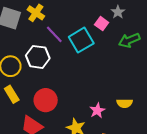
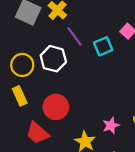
cyan square: (81, 40) -> (103, 46), size x0.7

